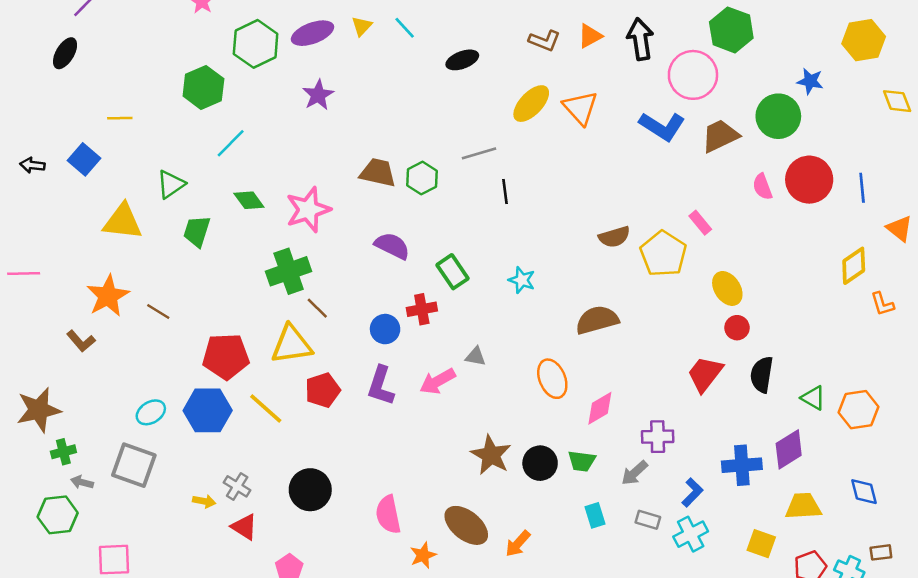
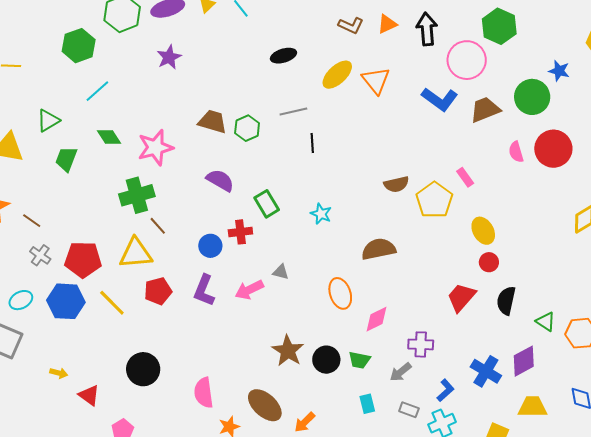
black ellipse: (462, 60) -> (283, 56), moved
blue cross: (742, 465) -> (486, 371), turned 32
gray cross: (237, 486) -> (40, 255), moved

